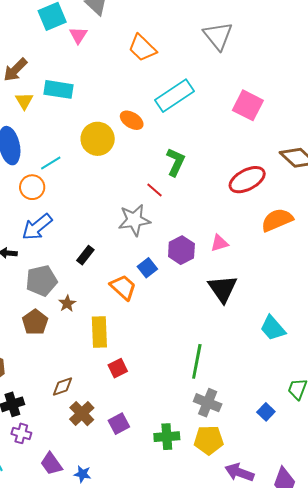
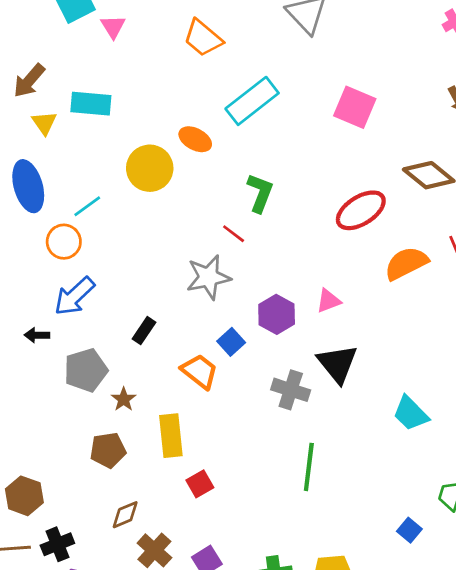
brown pentagon: (35, 322) -> (108, 450), moved, turned 30
gray cross: (208, 403) -> (291, 390), moved

